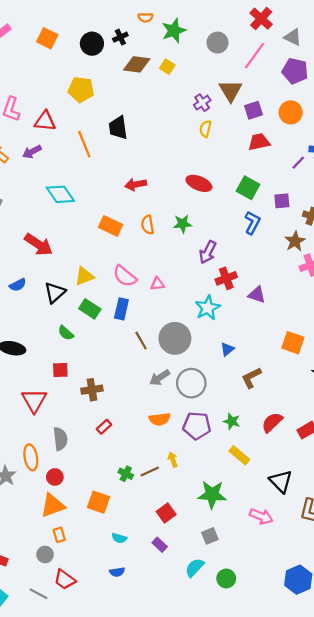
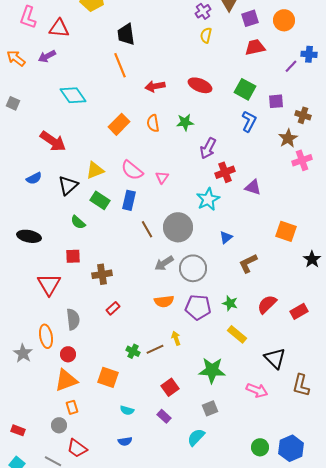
orange line: (84, 144) -> (120, 65), moved
red arrow: (136, 184) -> (155, 86), moved
orange rectangle: (111, 226) -> (119, 124), turned -70
pink triangle: (157, 284) -> (162, 177), turned -48
green circle: (226, 578) -> (260, 447), moved

